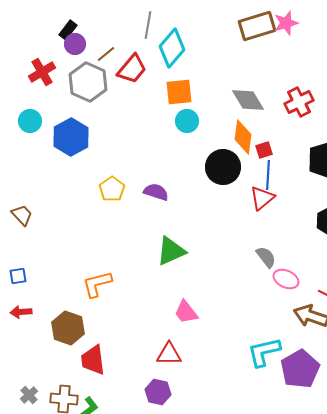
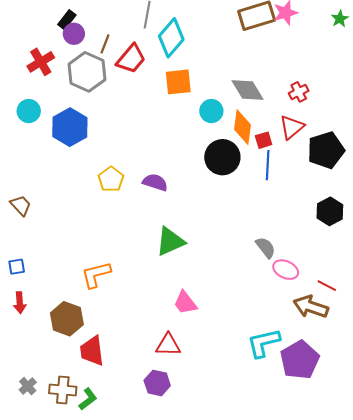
brown line: (106, 54) -> (105, 44), turned -30
red cross: (299, 102) -> (299, 92), size x0.7
cyan circle: (187, 121) -> (211, 111), moved
red triangle: (262, 198) -> (292, 127), moved
red arrow: (21, 312) -> (20, 303), turned -90

